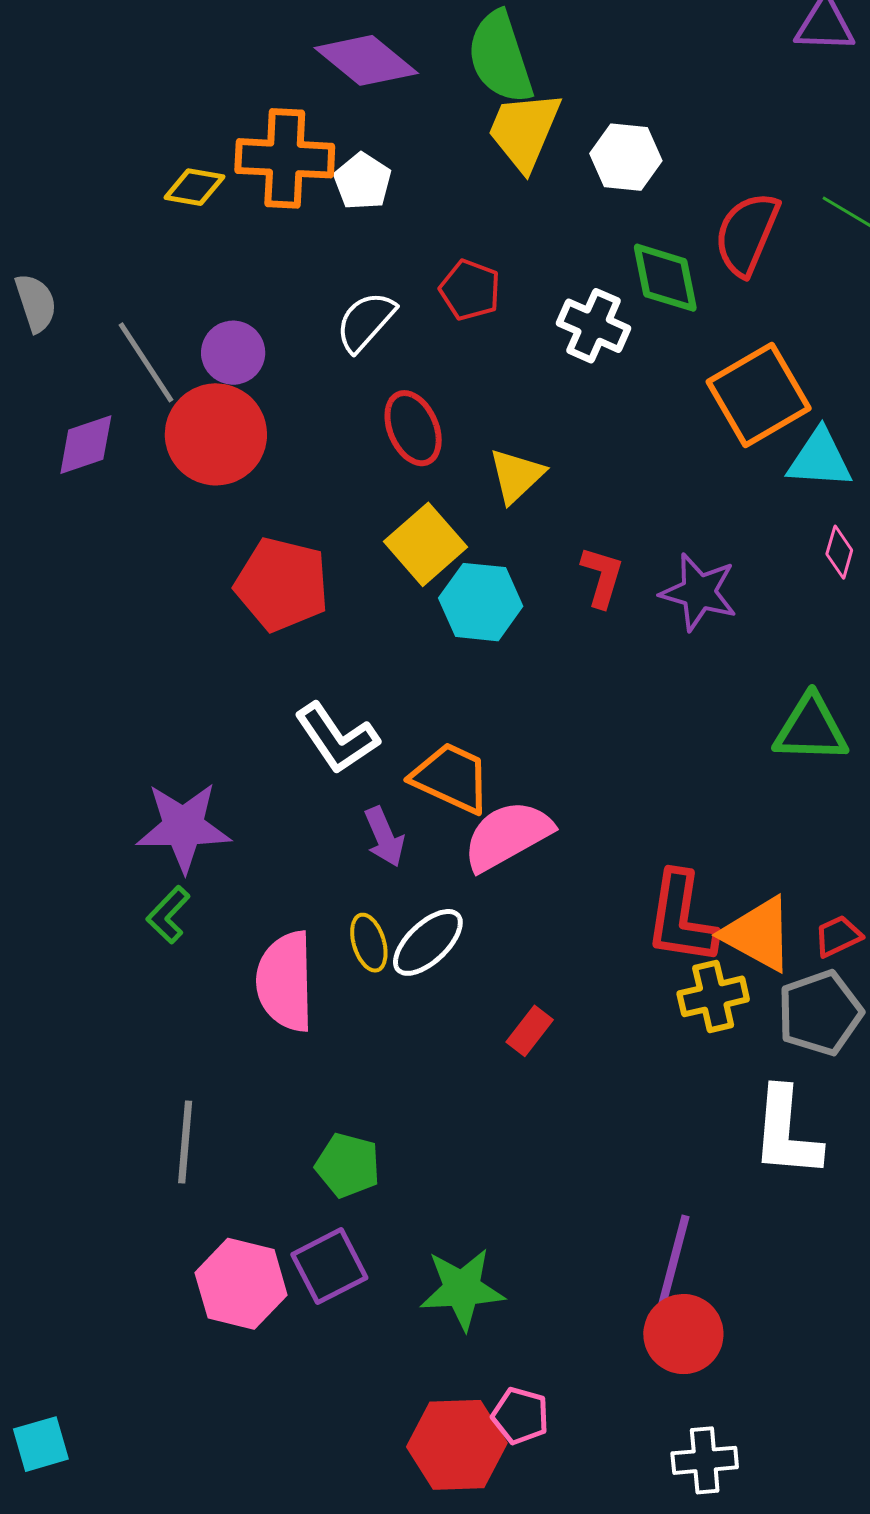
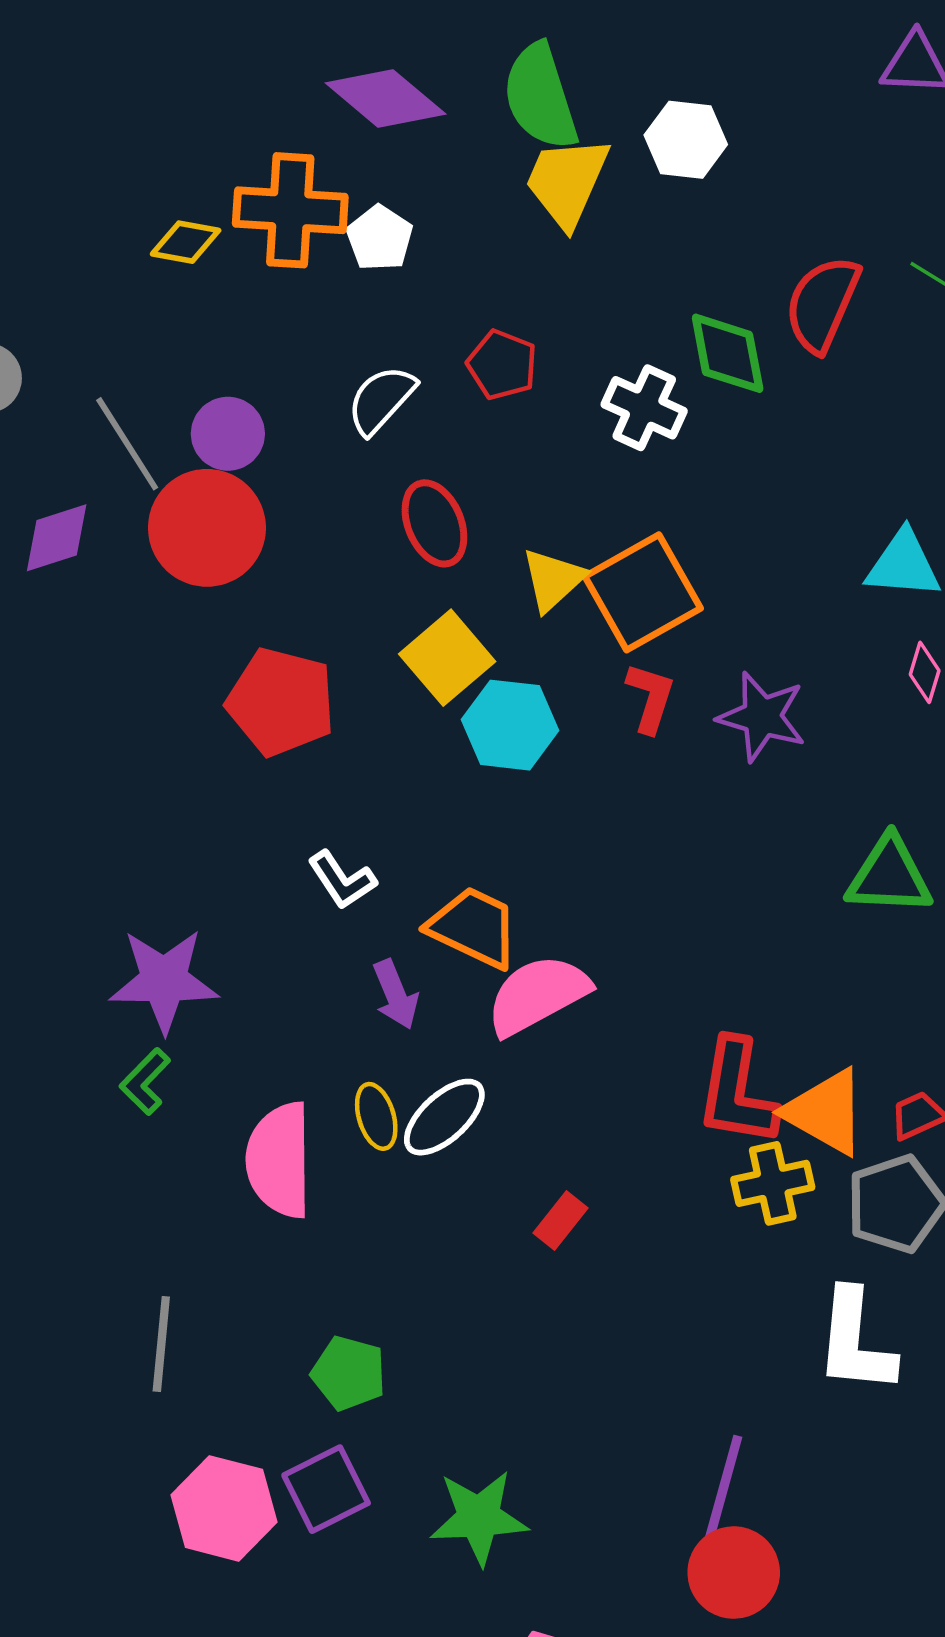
white hexagon: (626, 157) -> (686, 140), moved
orange square: (759, 395) -> (643, 592), moved
white L-shape: (337, 738) -> (342, 880), size x0.7

